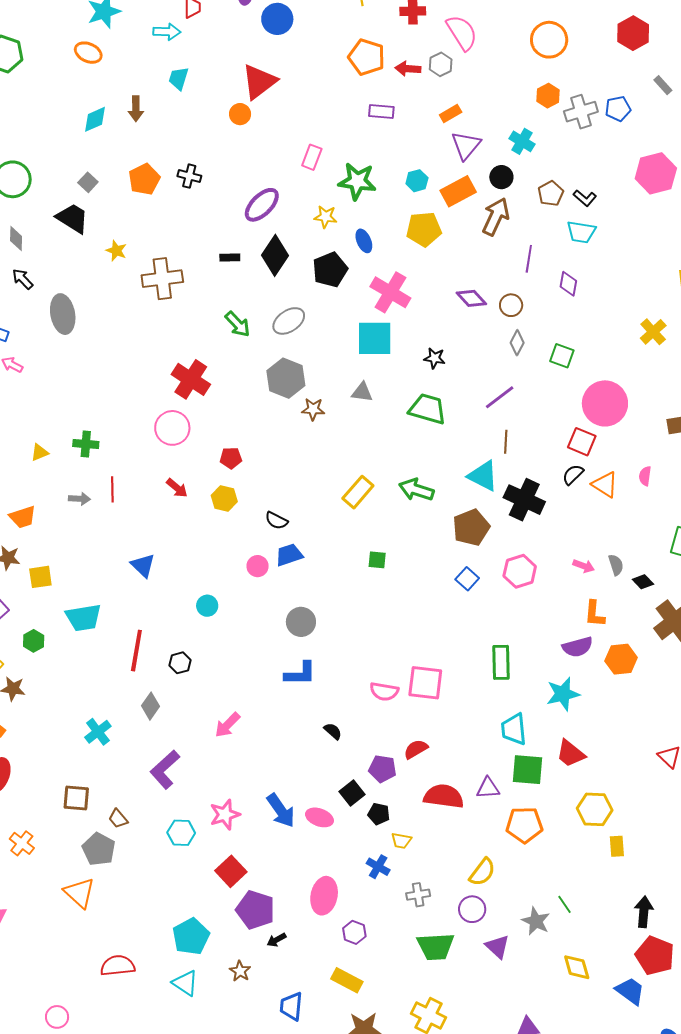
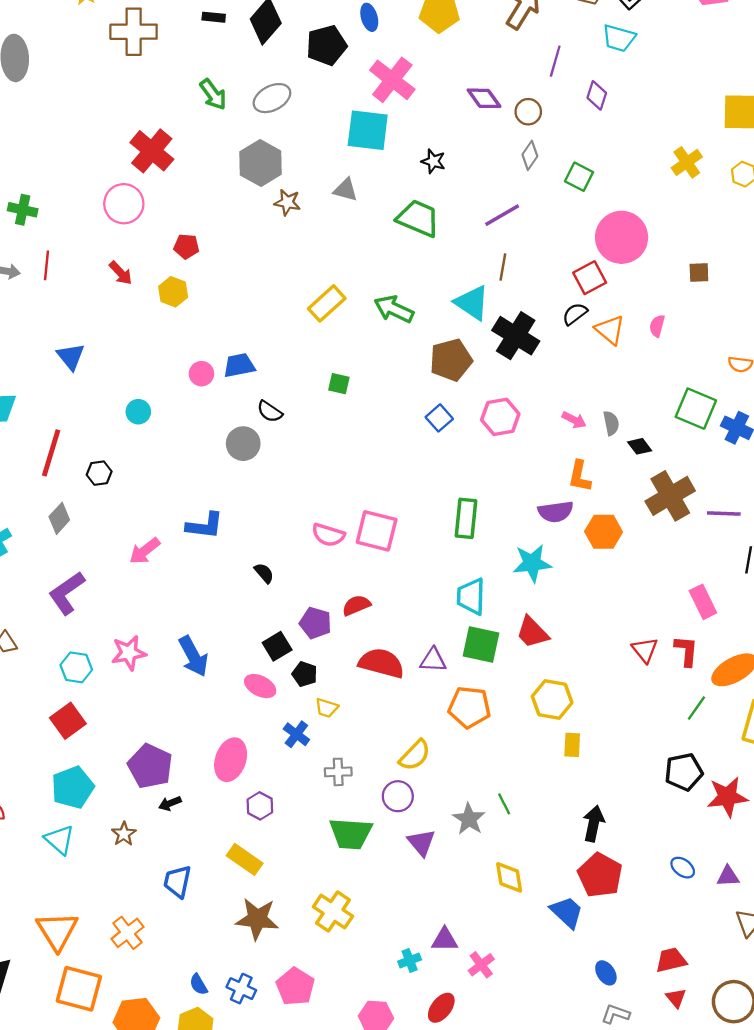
red square: (582, 442) -> (590, 278), turned 32
black semicircle: (276, 520) -> (270, 412), moved
blue L-shape: (300, 674) -> (205, 526), moved
pink ellipse: (319, 817) -> (260, 686), moved
red square: (231, 871) -> (68, 721), moved

